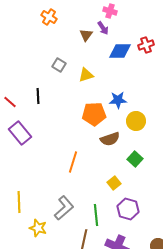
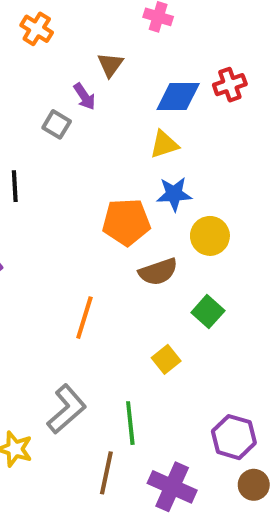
purple arrow: (103, 28) -> (84, 97), moved
yellow triangle: (86, 75) -> (164, 144), moved
purple hexagon: (128, 209) -> (234, 437), moved

